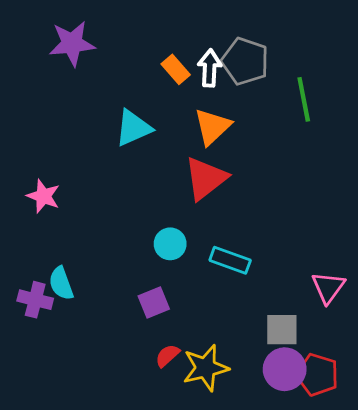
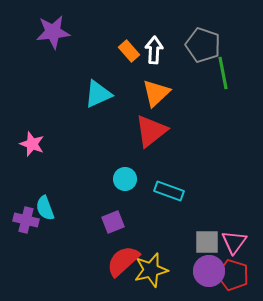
gray pentagon: (245, 61) -> (203, 45), moved
pink triangle: (328, 287) -> (234, 242), moved
red semicircle: (167, 356) -> (123, 261), size x1.8

